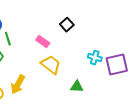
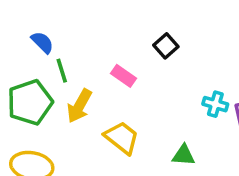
yellow trapezoid: (51, 65) -> (122, 138), moved
yellow arrow: (18, 85) -> (79, 106), moved

